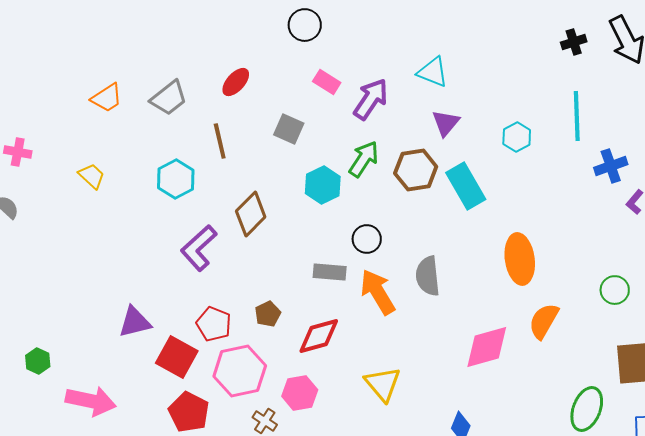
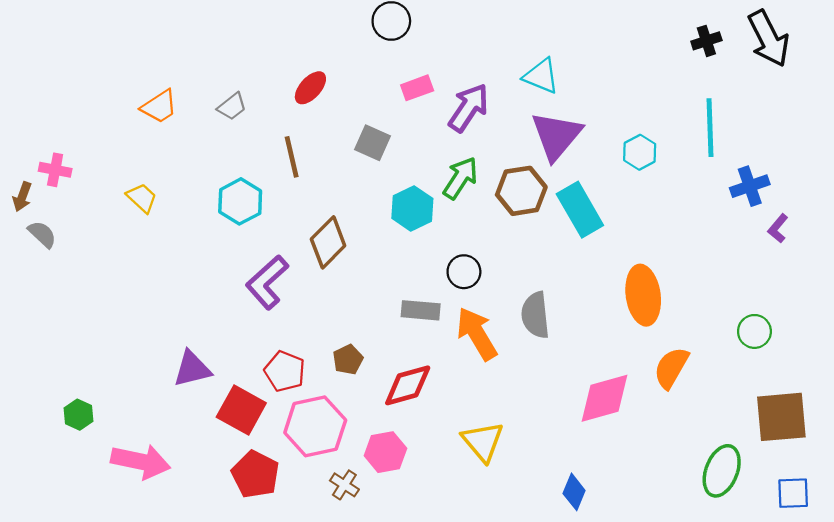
pink rectangle: (327, 82) -> (417, 88), turned -52
gray trapezoid: (169, 98) -> (232, 107), size x0.7
purple triangle: (446, 123) -> (556, 136), size x1.6

